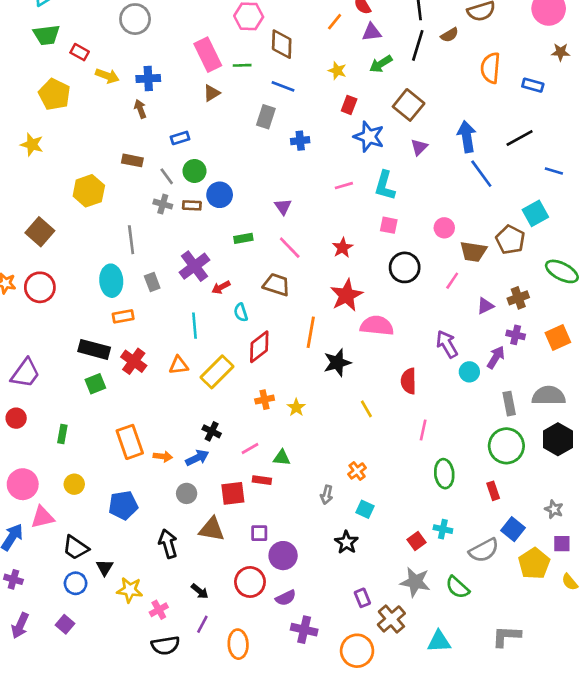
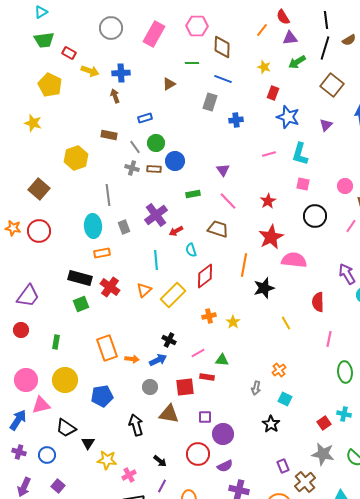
pink rectangle: (208, 55) -> (154, 34), moved, turned 55
brown square: (409, 105) -> (332, 85), moved
orange triangle: (179, 365) -> (144, 290), turned -35
yellow circle: (74, 484) -> (65, 380), size x1.6
blue circle: (76, 583) -> (47, 455), moved

